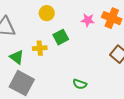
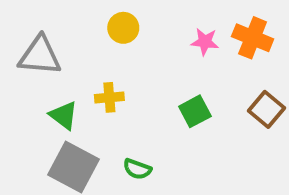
green square: (61, 37) -> (195, 111), moved
green semicircle: (80, 84) -> (137, 169), moved

